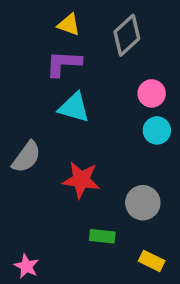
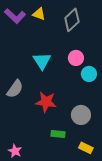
purple L-shape: (63, 63) -> (15, 16), moved, turned -140
pink circle: (152, 93) -> (76, 58), moved
cyan triangle: (74, 108) -> (42, 61), turned 42

